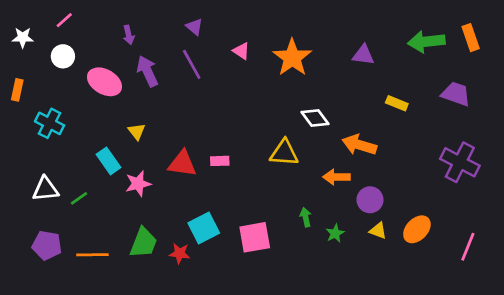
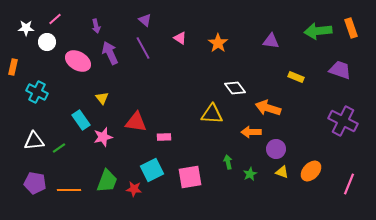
pink line: (64, 20) -> (55, 19), moved
white star: (23, 38) -> (26, 28), moved
orange star: (292, 58) -> (218, 43), size x0.7
pink rectangle: (220, 161) -> (164, 137), moved

